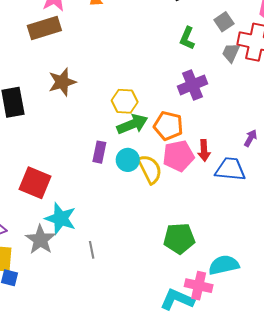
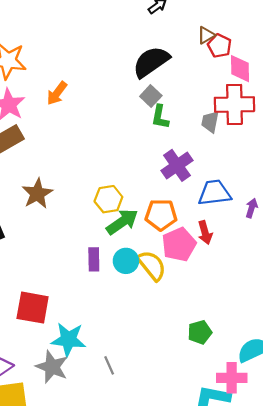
gray square: (224, 22) -> (151, 96), moved
blue trapezoid: (230, 169) -> (214, 193), moved
green pentagon: (179, 238) -> (200, 332), size x0.7

